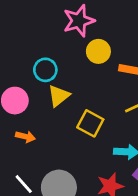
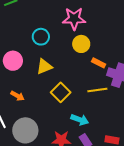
cyan circle: (45, 70) -> (41, 37), moved
orange arrow: (25, 137) -> (18, 96), moved

